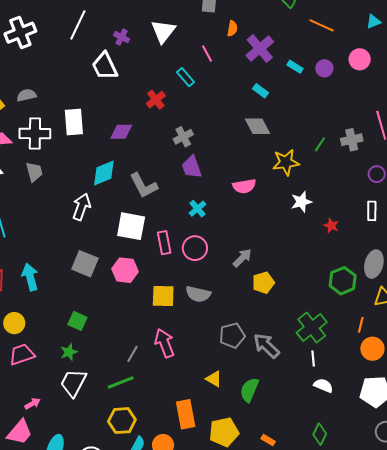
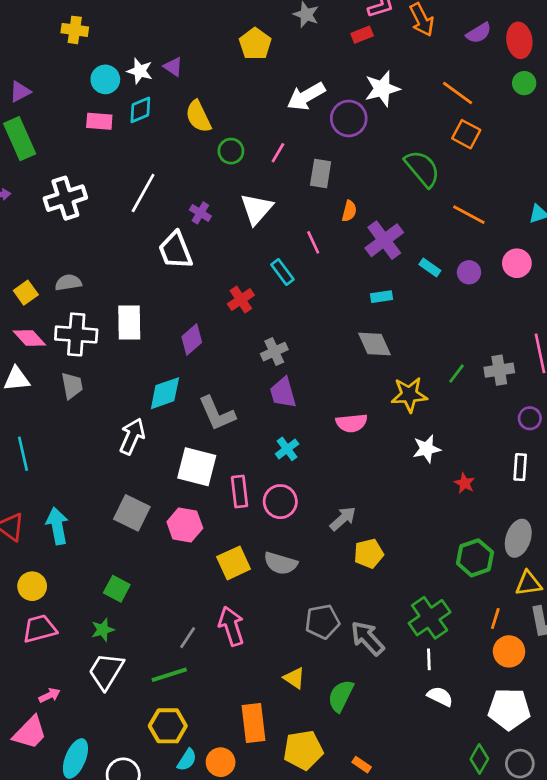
cyan rectangle: (261, 91) -> (382, 297), turned -49
purple diamond: (121, 132) -> (192, 340), turned -45
yellow square: (163, 296) -> (234, 563), turned -30
green diamond: (320, 434) -> (479, 759), moved

